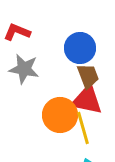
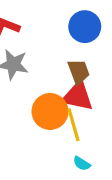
blue circle: (80, 48) -> (85, 27), moved

